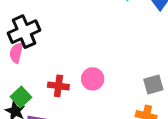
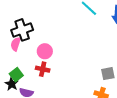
pink circle: (93, 79) -> (45, 51), moved

